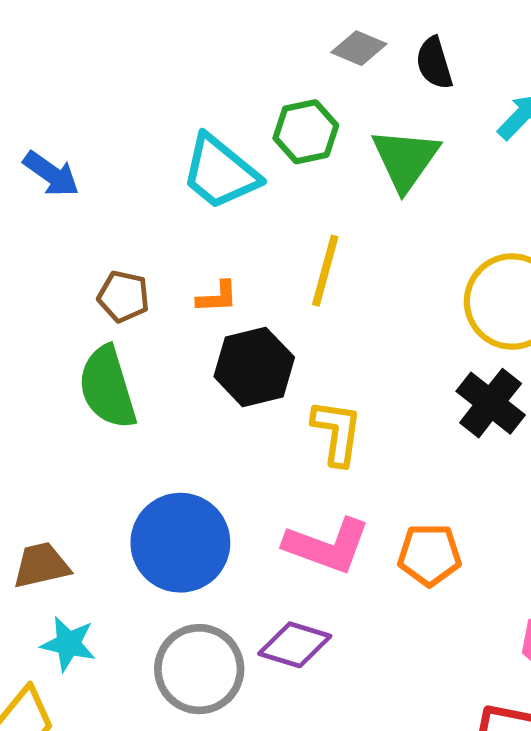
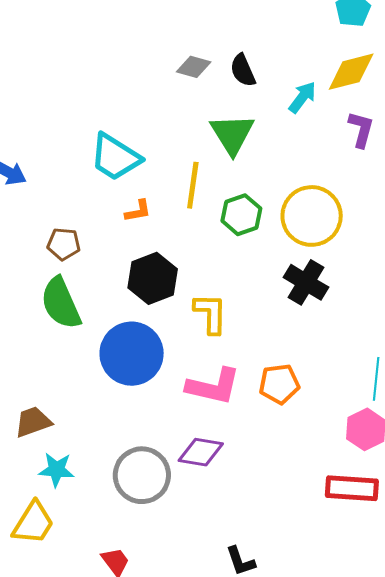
green hexagon: (306, 132) -> (241, 215), moved
yellow line: (325, 271) -> (193, 185), moved
orange L-shape: (217, 297) -> (138, 211), moved
blue circle: (180, 543) -> (132, 354), moved

